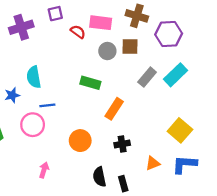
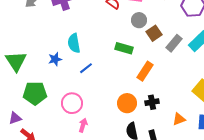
brown square: (130, 46) -> (154, 33), moved, turned -35
blue line: (47, 105) -> (86, 68), turned -32
pink circle: (33, 125) -> (72, 103), moved
orange circle: (80, 141) -> (127, 103), moved

